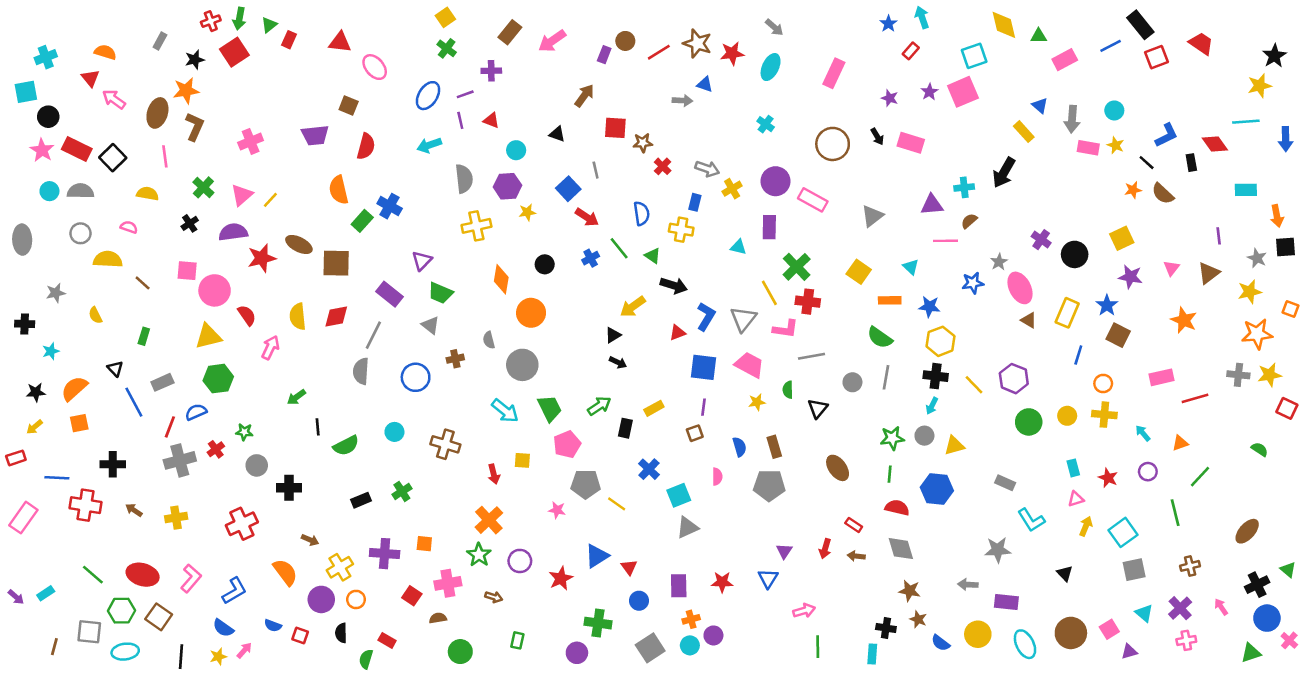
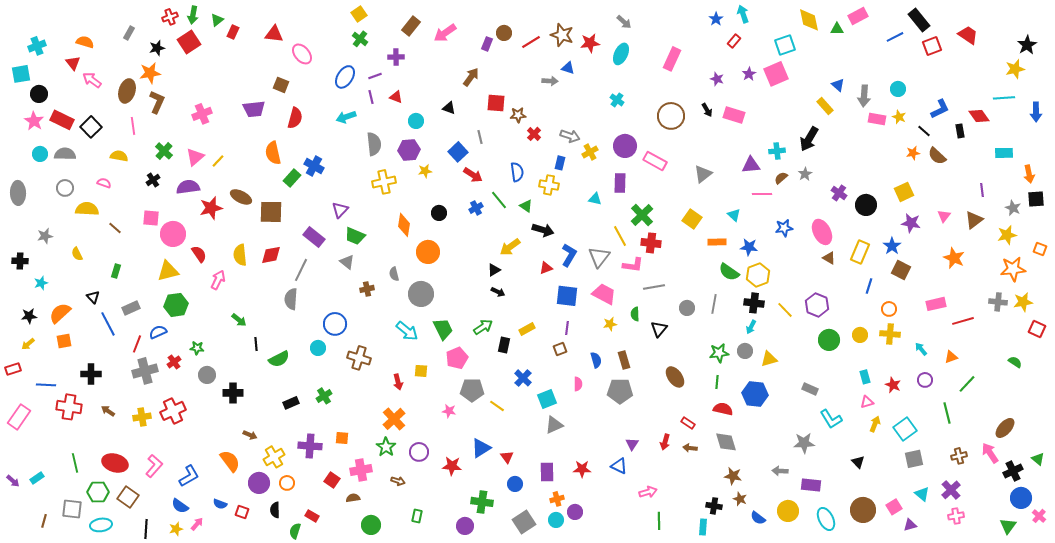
pink rectangle: (1065, 60) -> (858, 16), moved
gray star: (999, 262) -> (805, 174), moved
green semicircle: (880, 338) -> (729, 272), moved
blue circle: (416, 377) -> (335, 324), moved
green arrow: (296, 397) -> (239, 320), turned -105
red cross: (242, 524) -> (173, 411), moved
green line: (93, 575) -> (75, 463), turned 36
red star: (561, 578) -> (452, 466), turned 30
blue triangle: (768, 578) -> (619, 466), turned -36
pink arrow: (1221, 607) -> (990, 453), moved, size x1.5
green triangle: (1251, 653) -> (1008, 526), turned -36

